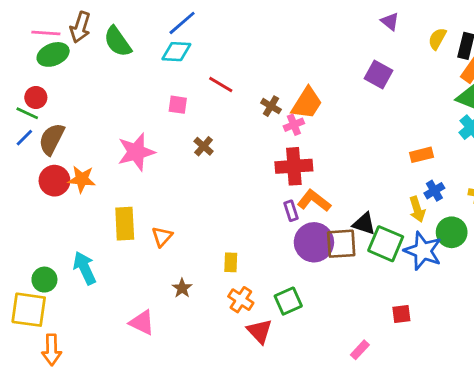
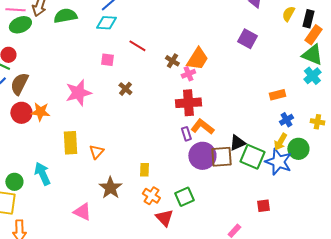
green semicircle: (118, 42) -> (65, 16), turned 115
yellow arrow: (417, 209) -> (280, 142), moved, turned 48
black triangle: (364, 224) -> (237, 143), turned -42
brown star: (182, 288) -> (110, 188), size x1.6

